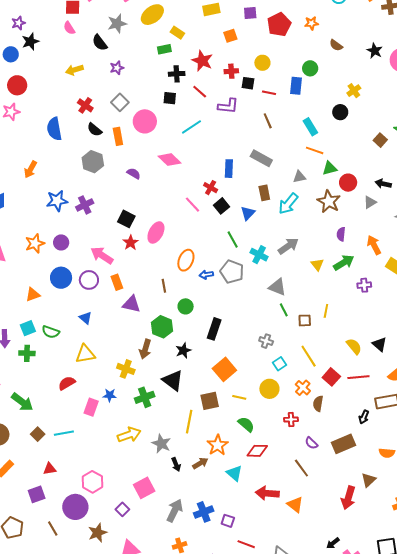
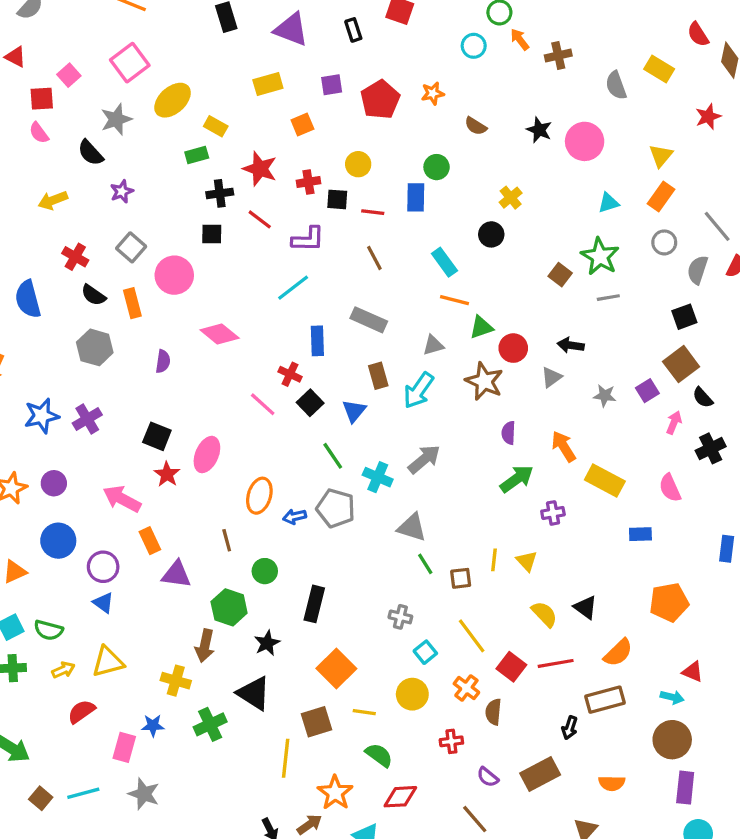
cyan line: (192, 127) -> (293, 288), moved
purple semicircle: (134, 173) -> (163, 361), turned 72
yellow triangle: (317, 265) -> (527, 561), moved
purple circle: (89, 280) -> (103, 567), moved
yellow arrow: (129, 435) -> (63, 670), moved, size x0.6
gray star: (161, 444) -> (144, 794), moved

